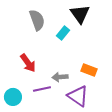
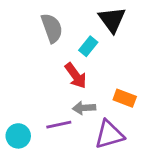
red arrow: (28, 63) -> (76, 76), moved
purple triangle: (78, 96) -> (109, 135), turned -50

